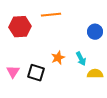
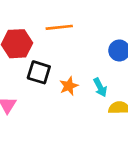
black square: (36, 73) -> (39, 72), moved

